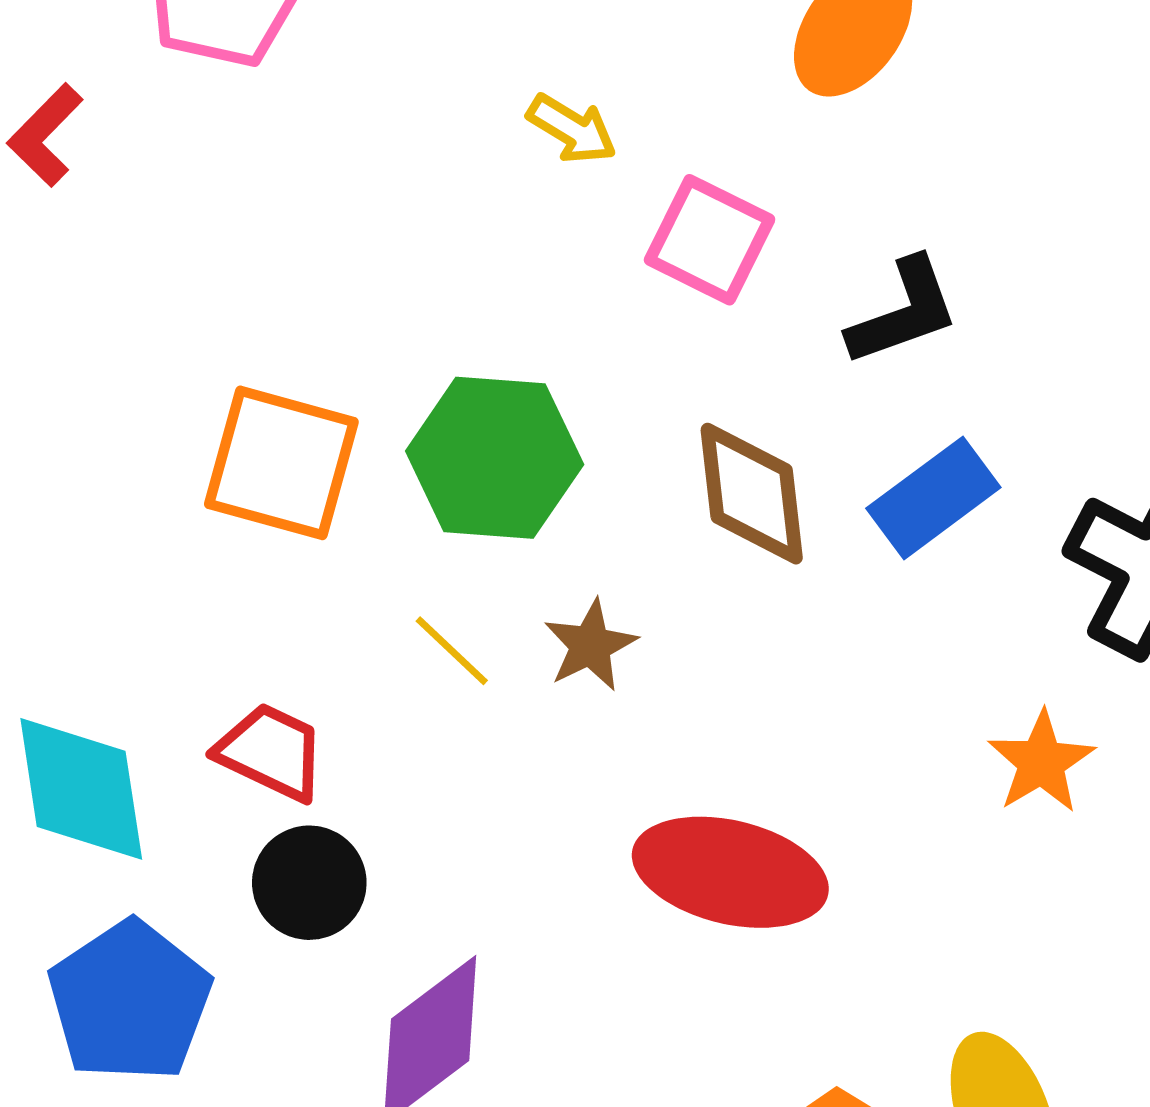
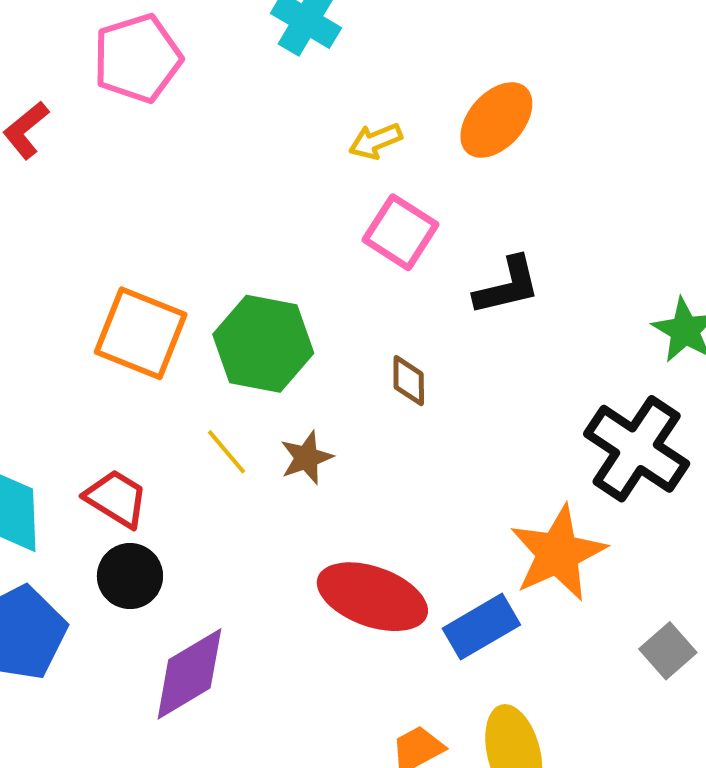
yellow arrow: (572, 129) -> (375, 141), moved, turned 120
brown diamond: (752, 494) -> (409, 381), size x0.6
blue rectangle: (933, 498) -> (481, 627), moved
orange star: (1041, 762) -> (558, 553), size x1.6

